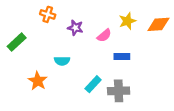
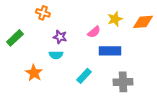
purple star: (75, 28) -> (60, 37), moved
blue rectangle: (122, 57) -> (110, 51), size x1.5
gray cross: (119, 91) -> (123, 82), moved

